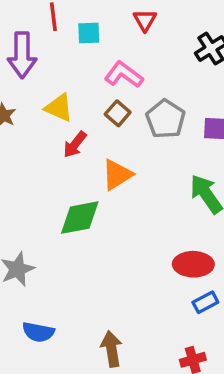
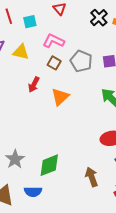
yellow triangle: (59, 108) -> (21, 52), moved
green diamond: (80, 218) -> (49, 165), moved
brown arrow: (111, 349) -> (92, 177), moved

